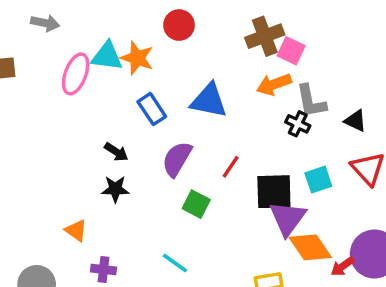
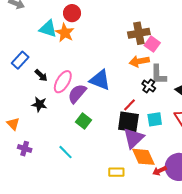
red circle: (179, 25) -> (72, 13), moved
pink ellipse: (76, 74) -> (63, 82), moved
blue triangle: (209, 101) -> (100, 80), moved
blue rectangle: (152, 109) -> (20, 60), moved, turned 66
black arrow: (116, 152) -> (41, 75), moved
red line: (231, 167) -> (130, 105), moved

